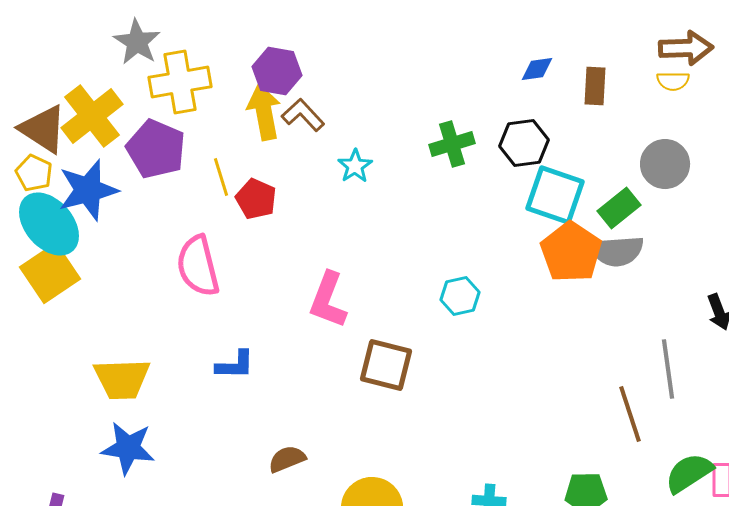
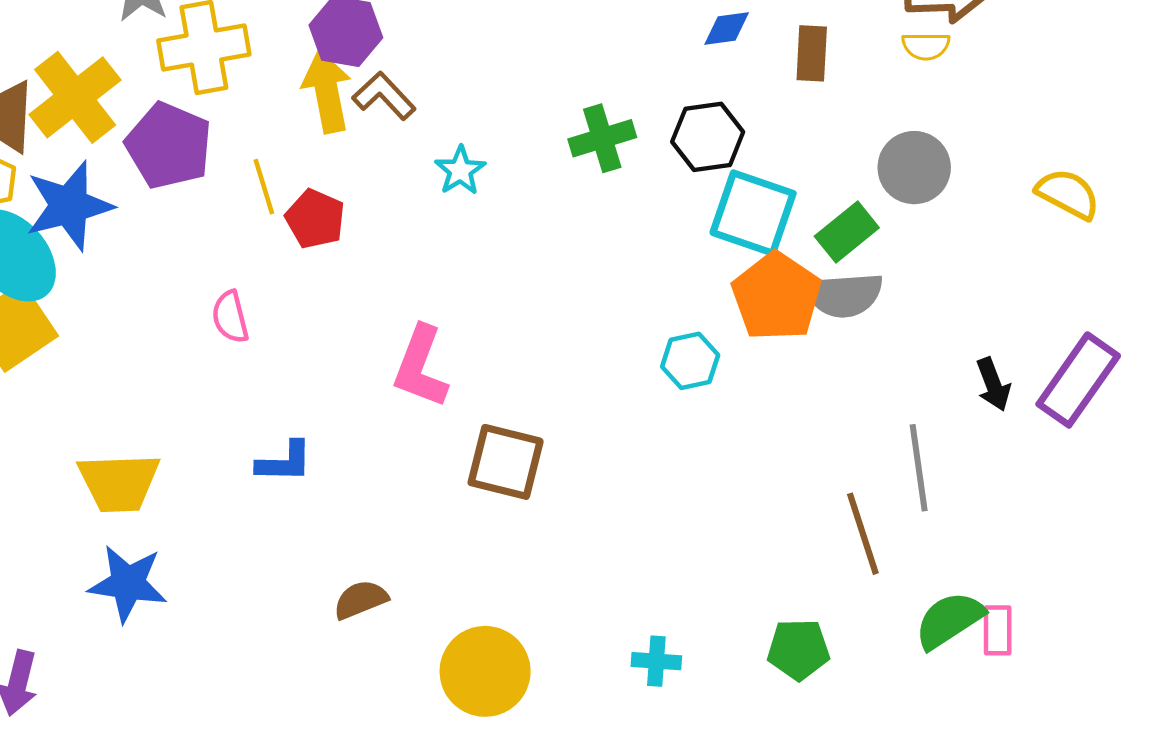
pink semicircle: (198, 266) -> (230, 317), size x0.6
cyan hexagon: (460, 296) -> (690, 361), moved

